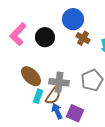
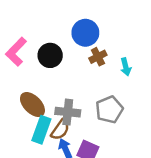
brown cross: (83, 38) -> (98, 57), turned 32
cyan rectangle: (38, 96) -> (41, 130), size x1.5

